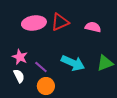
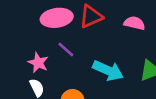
purple line: (41, 67) -> (66, 49), moved

